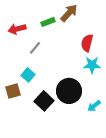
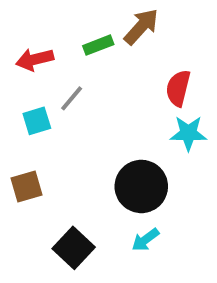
cyan square: (28, 75) -> (37, 121), moved, turned 32
black square: (44, 101) -> (74, 248), moved
cyan arrow: (94, 106) -> (145, 240), moved

